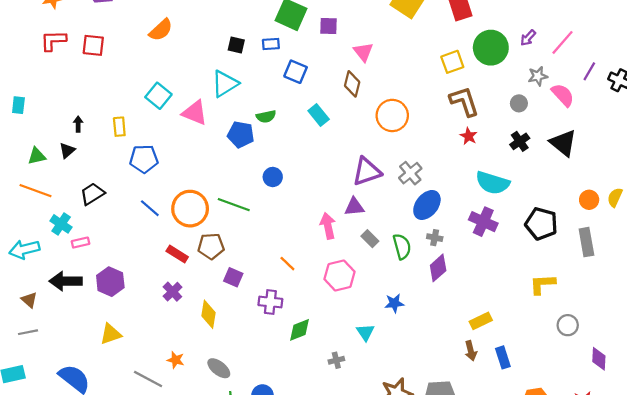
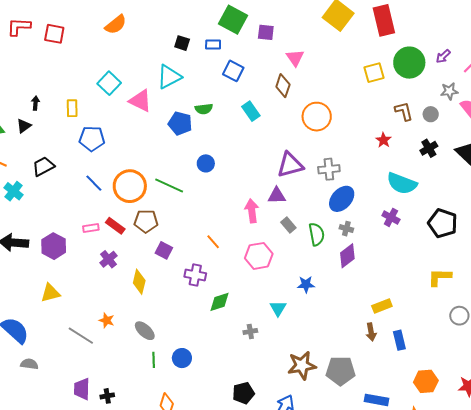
brown L-shape: (464, 101) -> (404, 111), moved, size x0.7
gray cross: (410, 173) -> (329, 169), turned 30
purple cross: (483, 222) -> (391, 217), size x0.7
pink rectangle: (80, 243) -> (91, 228), moved

